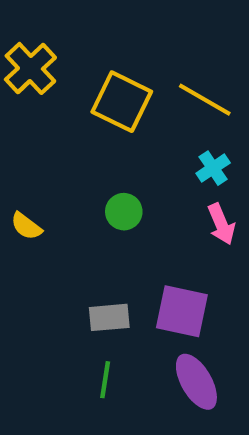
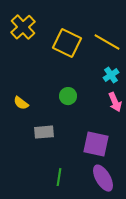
gray rectangle: (109, 317) -> (44, 132), moved

